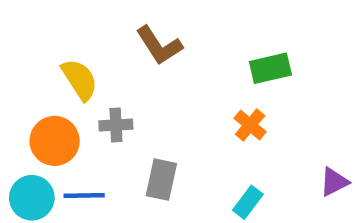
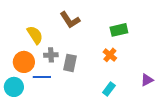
gray rectangle: (161, 180) -> (70, 63), moved
blue line: (84, 195) -> (42, 77), moved

